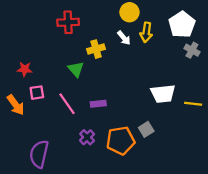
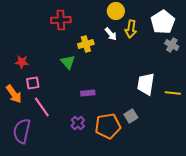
white trapezoid: (163, 94) -> (146, 84), turned 105
pink line: (67, 104) -> (42, 107), moved
purple semicircle: (39, 154) -> (22, 131), moved

